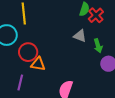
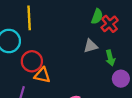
gray triangle: (80, 36) -> (91, 46), turned -40

